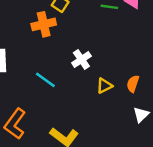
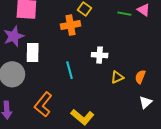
white cross: (81, 59) -> (100, 55), turned 35
cyan line: (45, 80) -> (70, 70), turned 36

